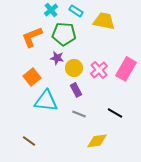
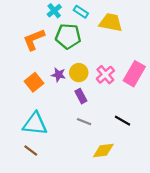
purple star: (57, 58) -> (58, 75), moved
cyan triangle: (46, 101) -> (35, 124), moved

